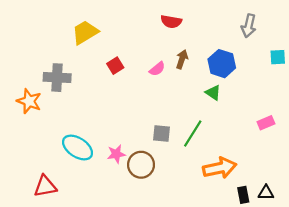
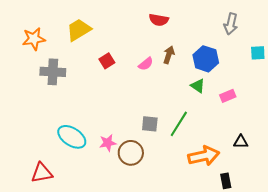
orange star: (29, 101) -> (34, 39), moved, turned -30
pink rectangle: (266, 123) -> (228, 96), moved
black triangle: (266, 193) -> (241, 142), moved

